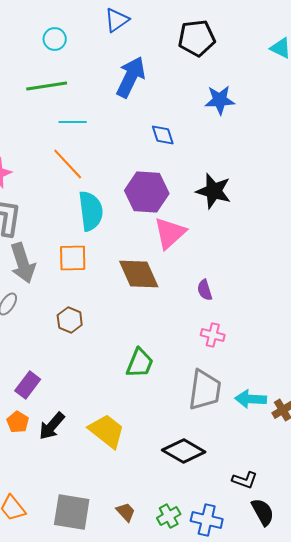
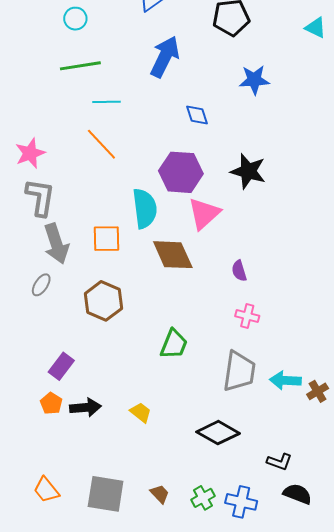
cyan circle: (55, 39) -> (75, 19), moved
cyan semicircle: (91, 211) -> (145, 208), moved
brown hexagon: (70, 320) -> (104, 301), size x1.5
black arrow: (52, 426) -> (85, 407), turned -136
yellow trapezoid: (107, 431) -> (141, 412), size x0.6
black semicircle: (263, 512) -> (297, 494), turned -40

